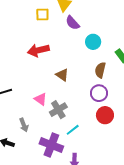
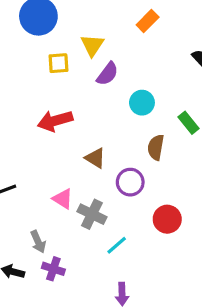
purple semicircle: (73, 23) -> (107, 74), turned -98
purple circle: (99, 93) -> (130, 182), moved
gray cross: (58, 110) -> (92, 214), turned -30
purple cross: (51, 145) -> (53, 269), moved, size x0.6

